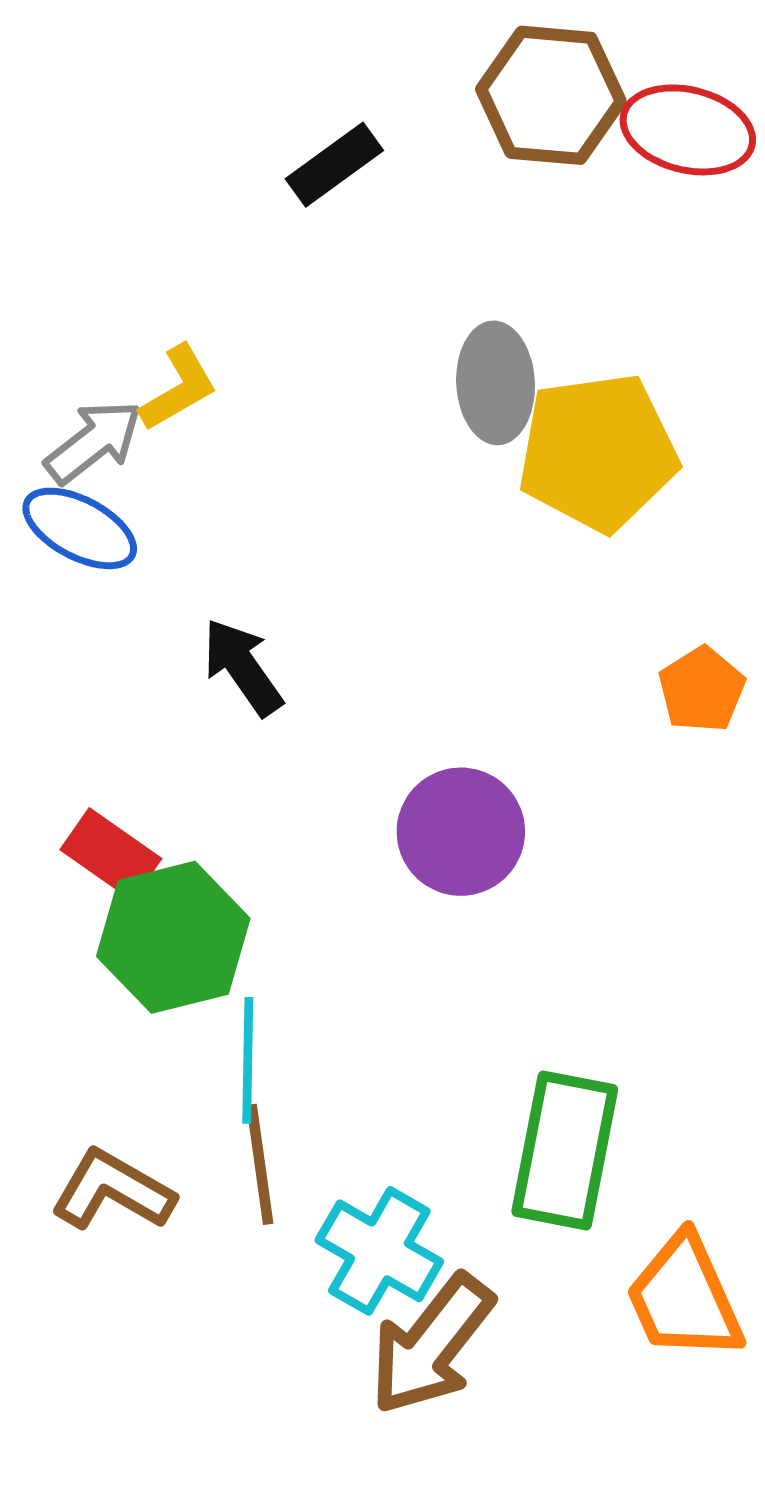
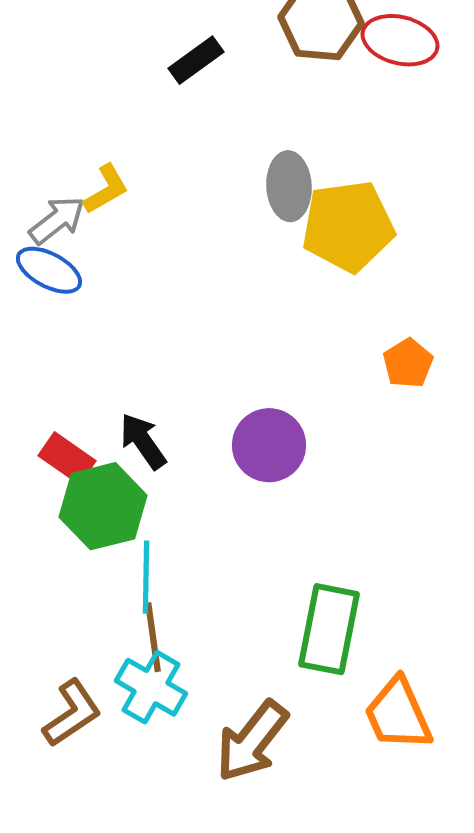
black arrow: (243, 667) -> (143, 441), moved
brown L-shape: (113, 1190) -> (72, 713), moved, turned 116
cyan cross: (379, 1251) -> (151, 687), moved

